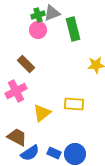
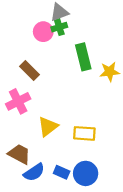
green cross: (38, 15) -> (59, 27), moved
green rectangle: (73, 29) -> (83, 57), moved
yellow rectangle: (74, 104) -> (84, 133), moved

